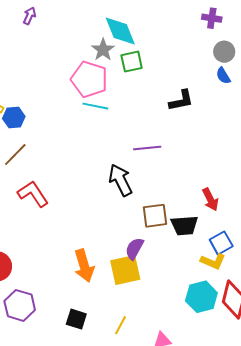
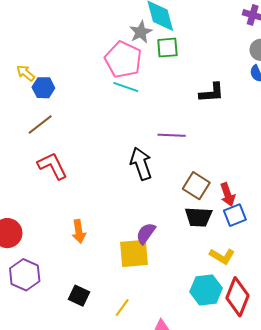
brown square: (155, 216) -> (196, 186), moved, turned 32
blue square: (221, 243) -> (235, 215), moved
orange arrow: (84, 266) -> (79, 231), moved, size x0.7

